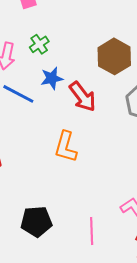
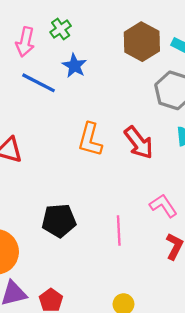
blue star: (52, 78) -> (74, 66), turned -30
red arrow: (83, 97) -> (139, 143), moved

